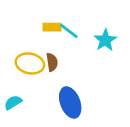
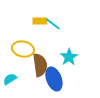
cyan star: (105, 40) -> (69, 57), moved
brown semicircle: (52, 62) -> (40, 65), moved, size x1.6

